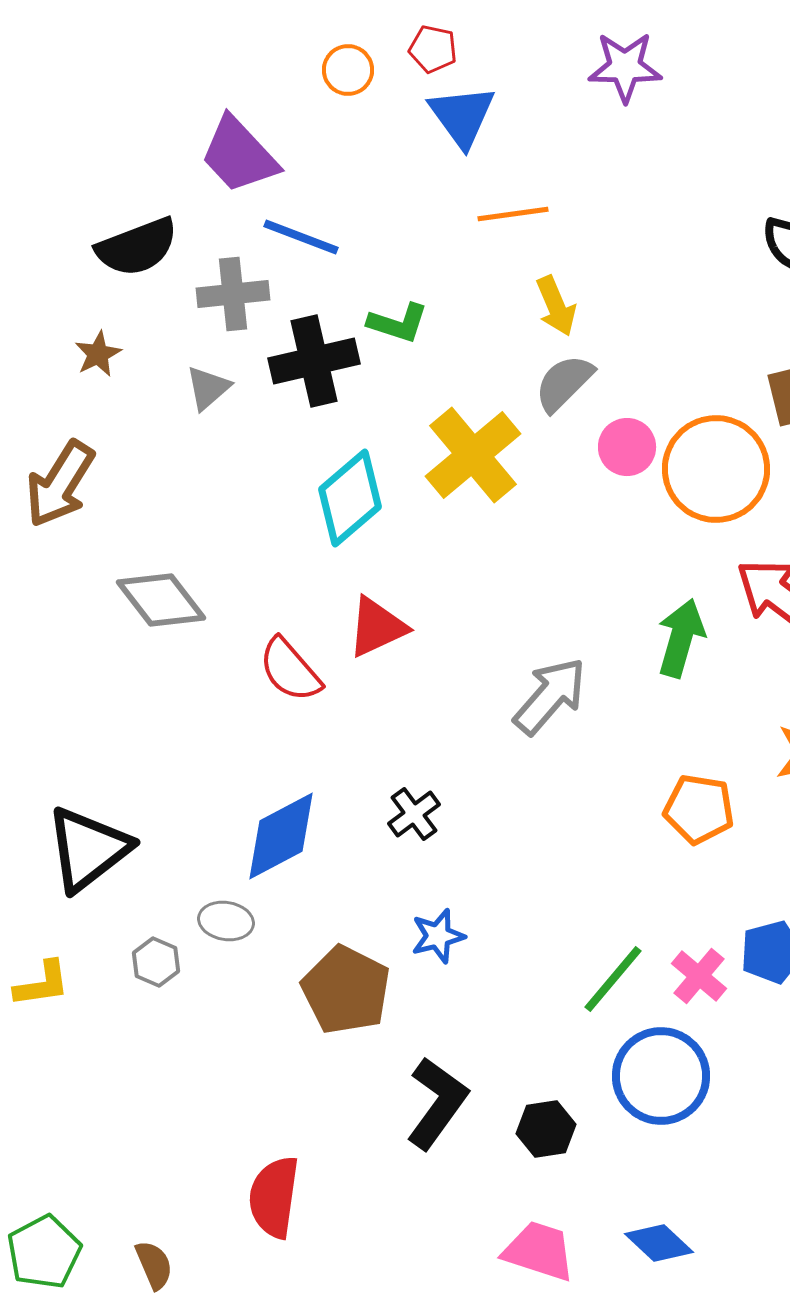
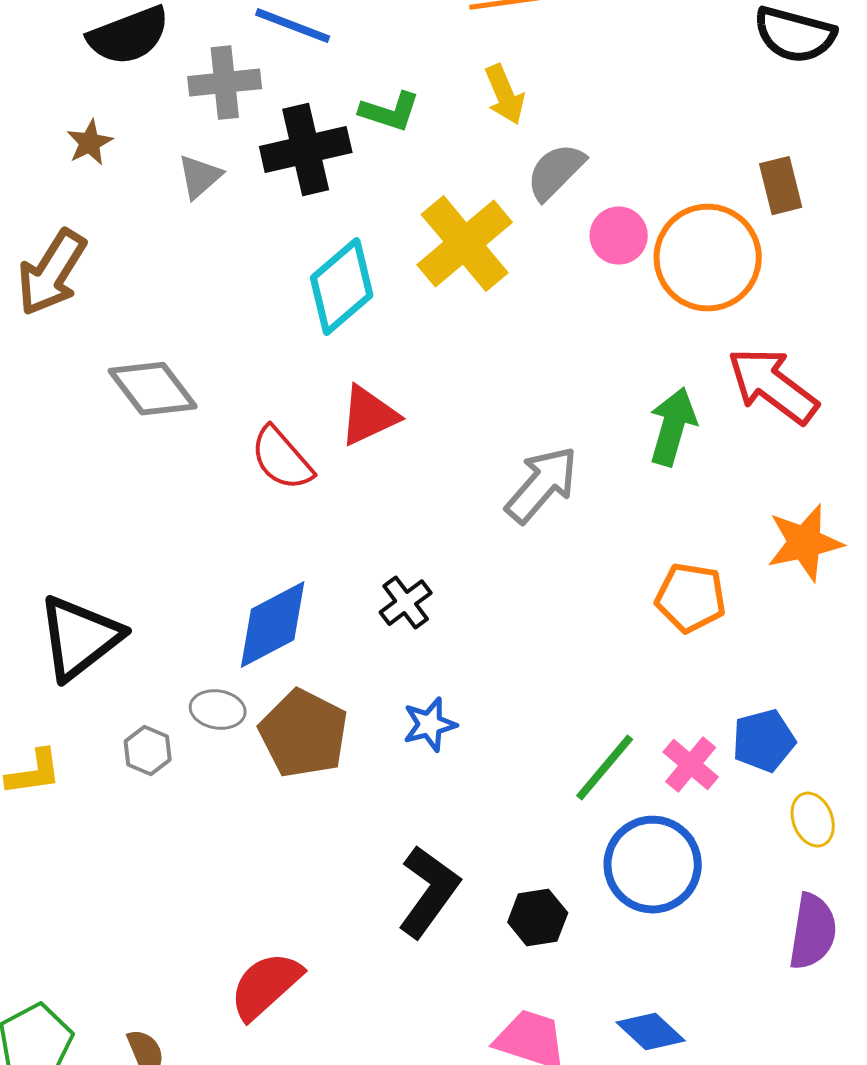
yellow arrow: (556, 306) -> (505, 95), moved
brown pentagon: (346, 990) -> (304, 734), moved
red semicircle: (274, 1197) -> (266, 986), turned 40

